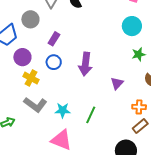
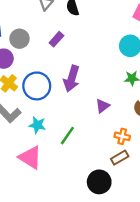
gray circle: (30, 19) -> (20, 39), moved
purple rectangle: (54, 39) -> (56, 39), moved
blue circle: (54, 62) -> (37, 86), moved, size x1.6

